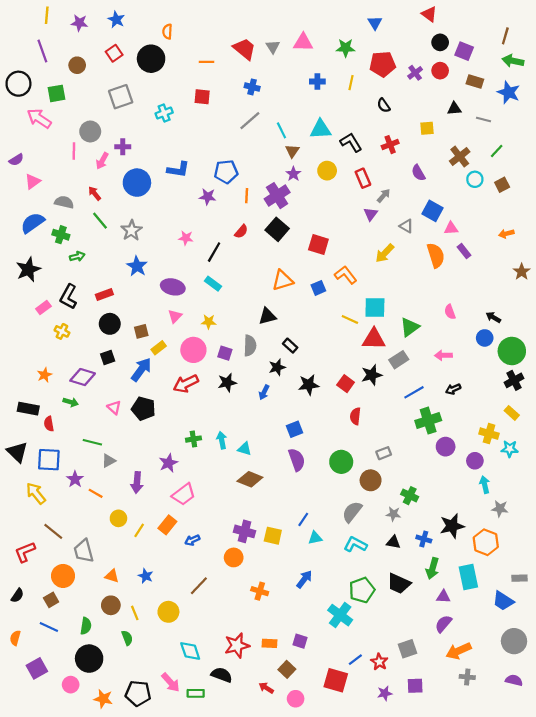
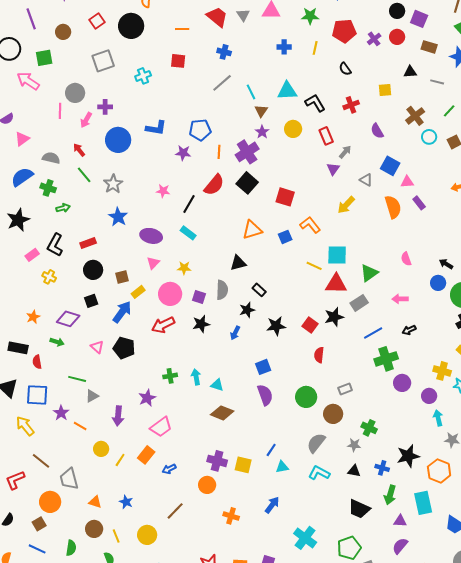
red semicircle: (241, 231) -> (214, 185), size x1.6
green pentagon: (362, 590) -> (349, 548), moved

